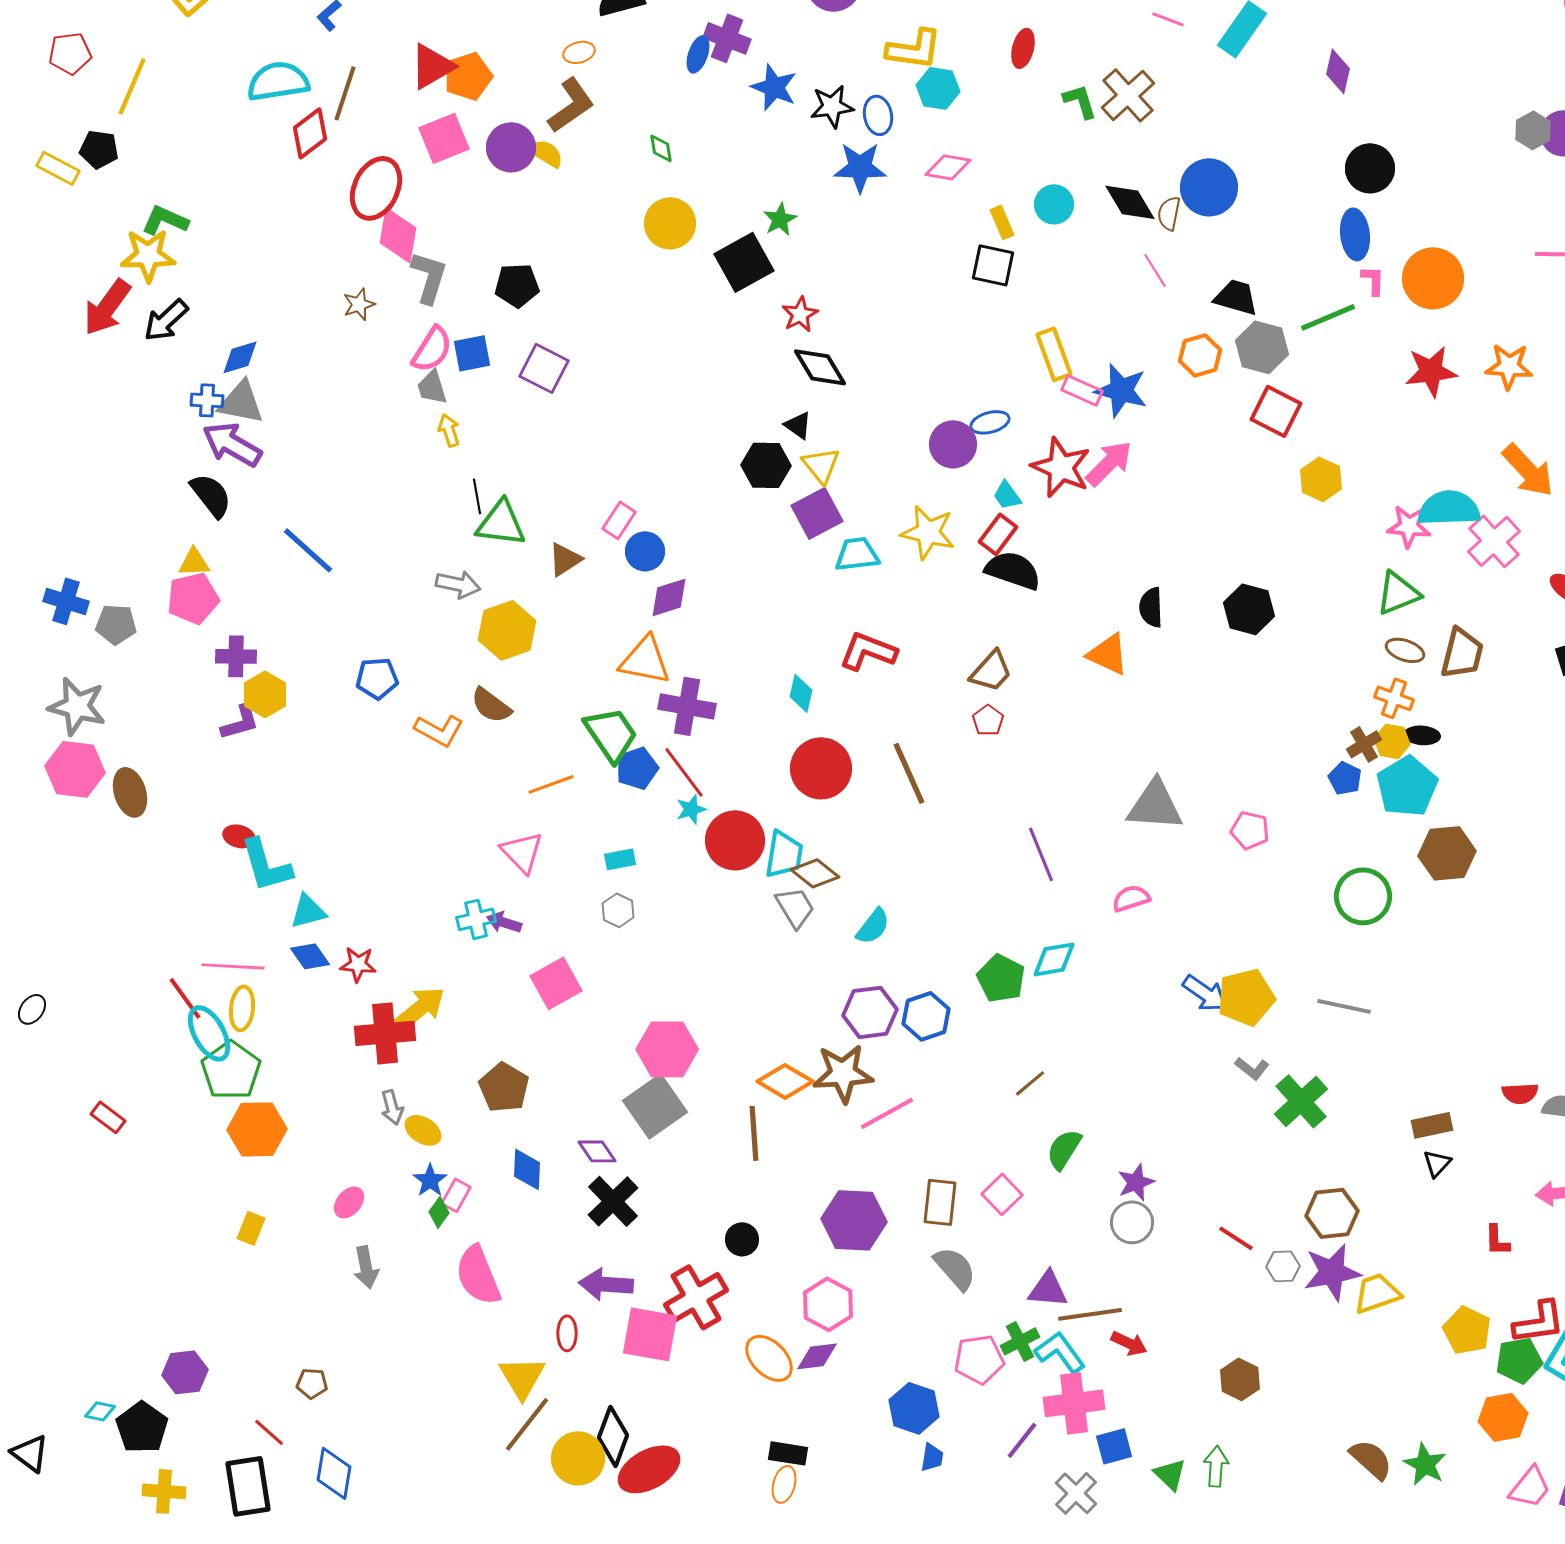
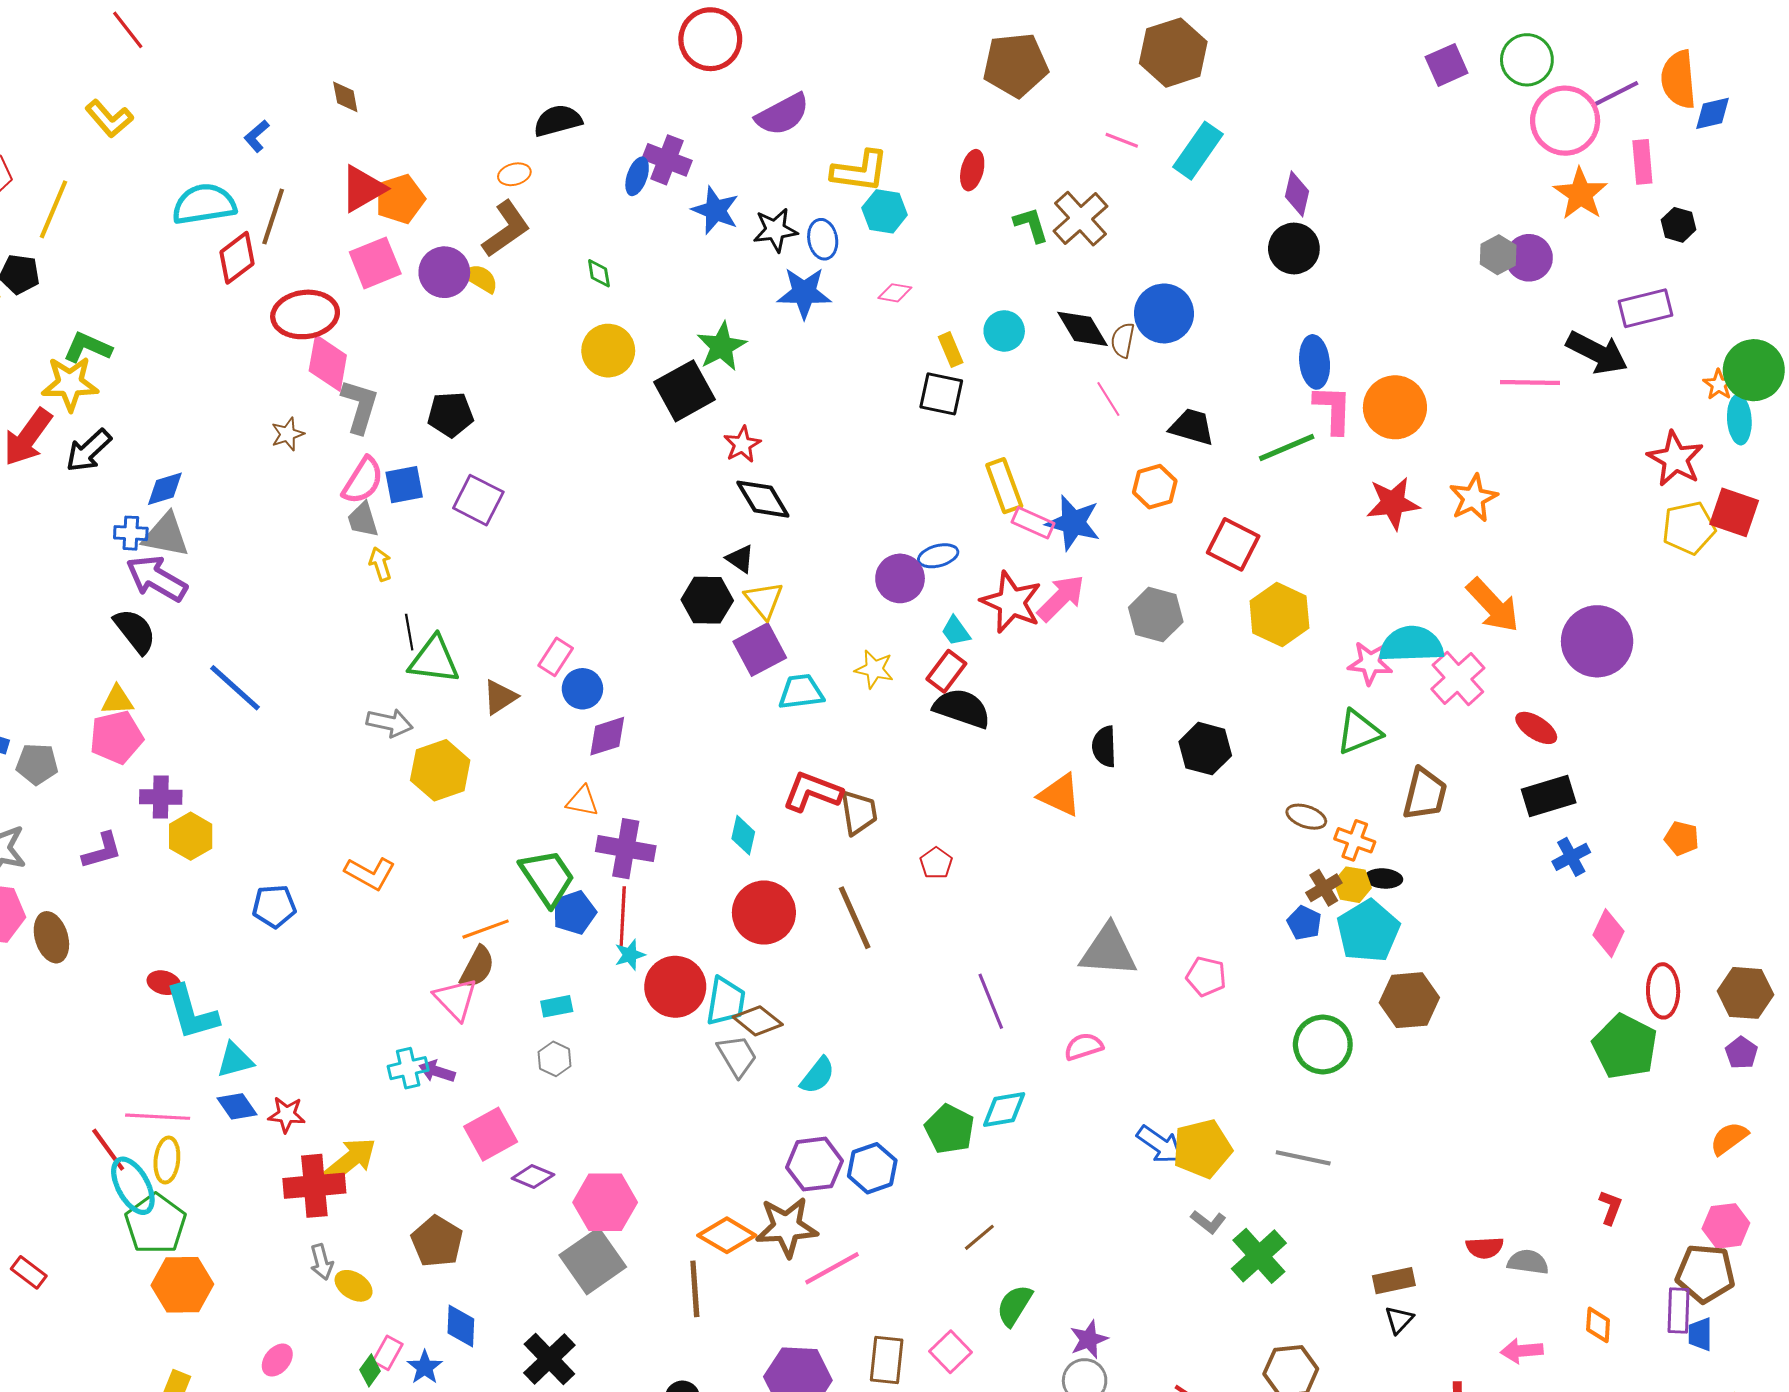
pink diamond: (948, 167) -> (895, 293), size x0.7
black circle: (1370, 168) -> (1294, 248), moved
red ellipse: (376, 188) -> (305, 314), turned 58
green star: (780, 219) -> (722, 346), size x1.4
pink L-shape: (1373, 280) -> (1333, 409), size x1.6
gray hexagon: (1262, 347) -> (1156, 615), moved
orange star: (1509, 366) -> (1473, 498), turned -30
yellow hexagon: (1321, 479) -> (1279, 615), size x1.4
yellow star: (928, 532) -> (874, 669), size x0.7
brown ellipse: (1405, 650) -> (1306, 817), moved
orange triangle: (645, 660) -> (582, 801), size x0.6
brown trapezoid: (991, 671) -> (859, 813), moved, turned -51
blue pentagon: (377, 678) -> (274, 906), moved
brown semicircle: (491, 705) -> (477, 967), moved, turned -99
purple L-shape: (240, 722) -> (102, 851), moved
red line: (684, 772) -> (623, 917), turned 40
purple diamond: (597, 1151) -> (533, 1176), moved, turned -33
blue star: (430, 1180) -> (425, 1367), moved

